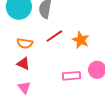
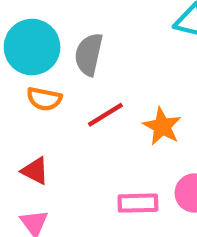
orange semicircle: (25, 43) -> (44, 99), moved

